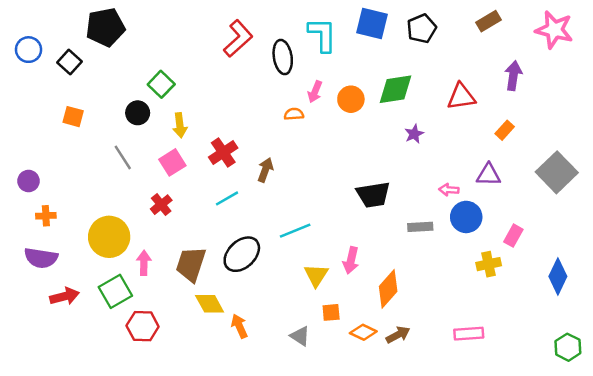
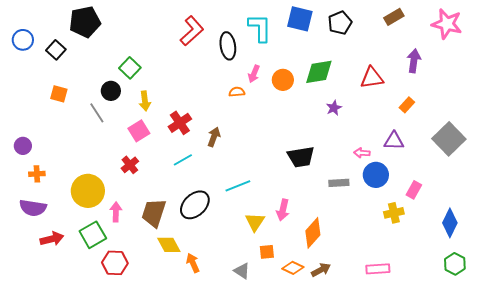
gray line: (123, 157) -> (97, 113), moved
green hexagon: (568, 347) -> (455, 264), moved

